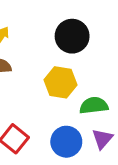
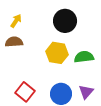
green semicircle: (94, 106) -> (84, 57), moved

